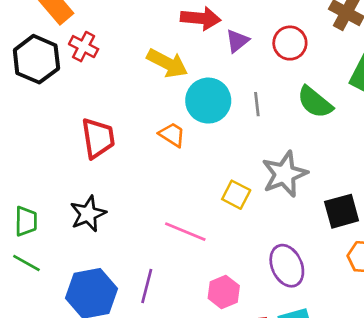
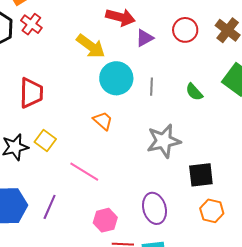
red circle: (290, 43) -> (185, 30), moved
green semicircle: (315, 102) -> (194, 92), size x0.7
orange trapezoid: (172, 135) -> (103, 121), moved
yellow square: (236, 195) -> (45, 140), moved

